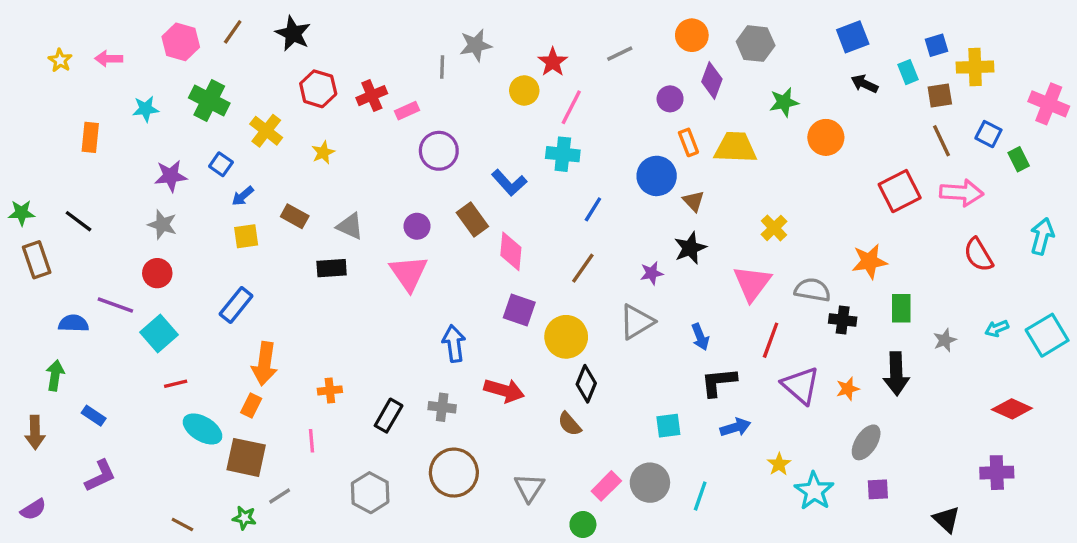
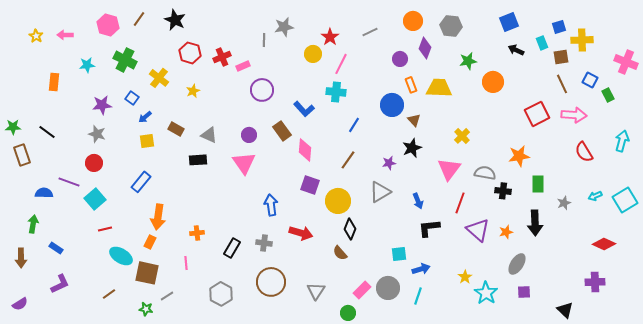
blue arrow: (735, 427) -> (421, 269), moved
brown line: (182, 524) -> (109, 294), moved, turned -64

